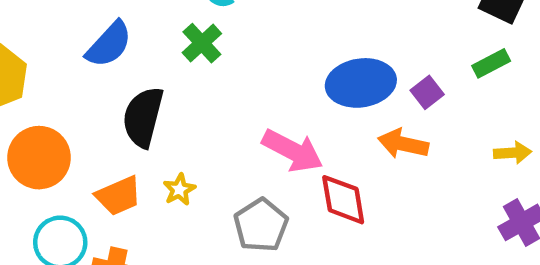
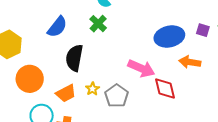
purple square: (427, 92) -> (203, 30), moved, turned -32
gray pentagon: (261, 225) -> (117, 96), moved

